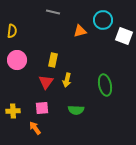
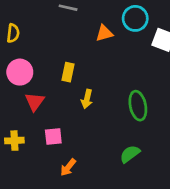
red triangle: (46, 82) -> (35, 102), moved
green semicircle: (76, 110) -> (130, 154), moved, turned 140
orange arrow: (35, 128) -> (68, 167), moved, turned -104

